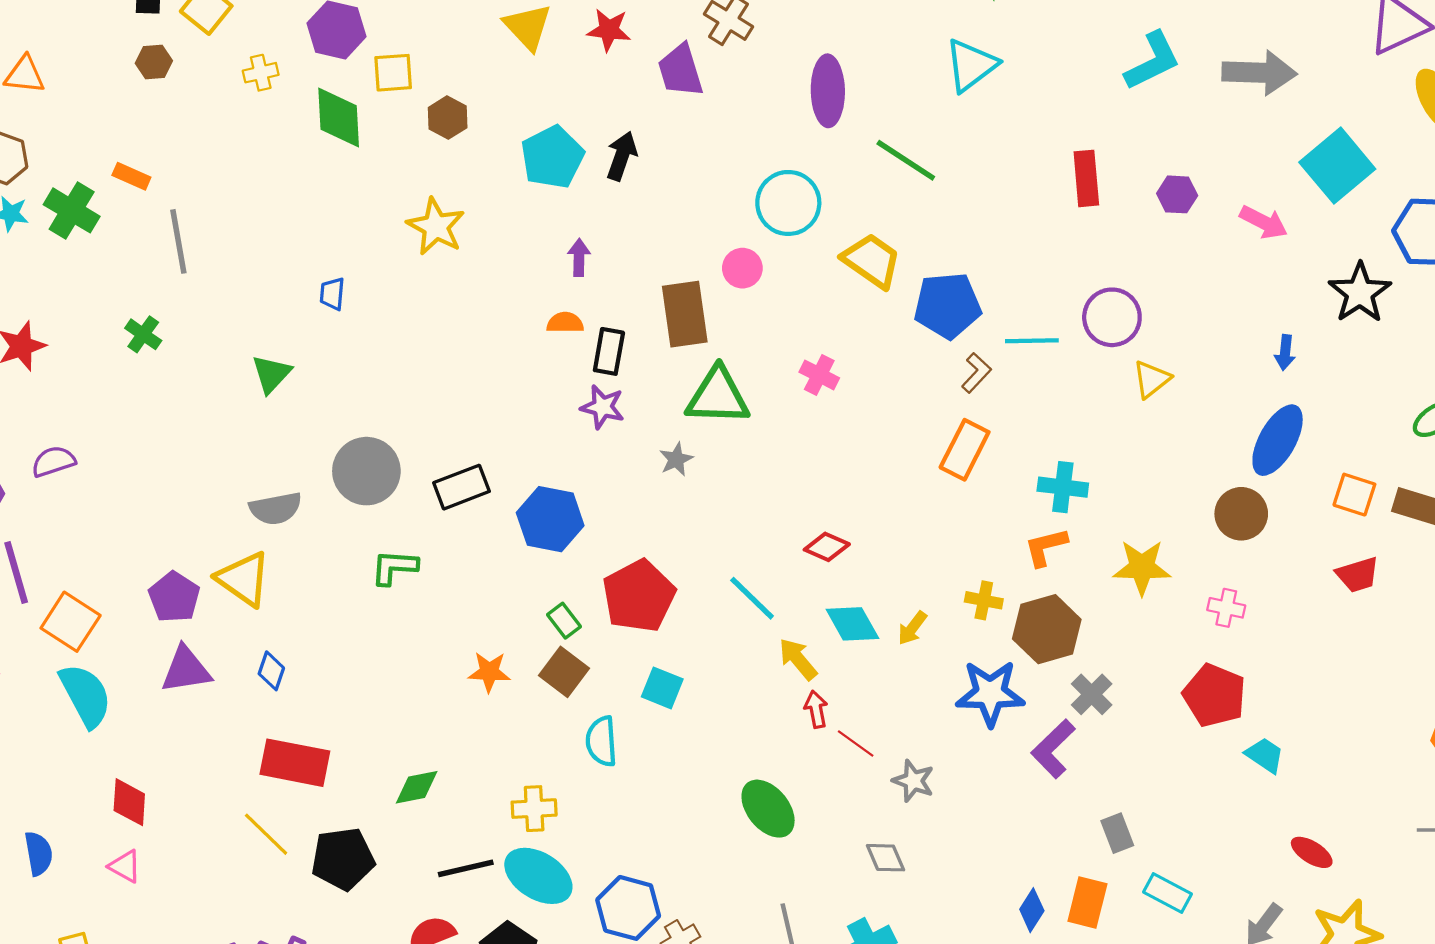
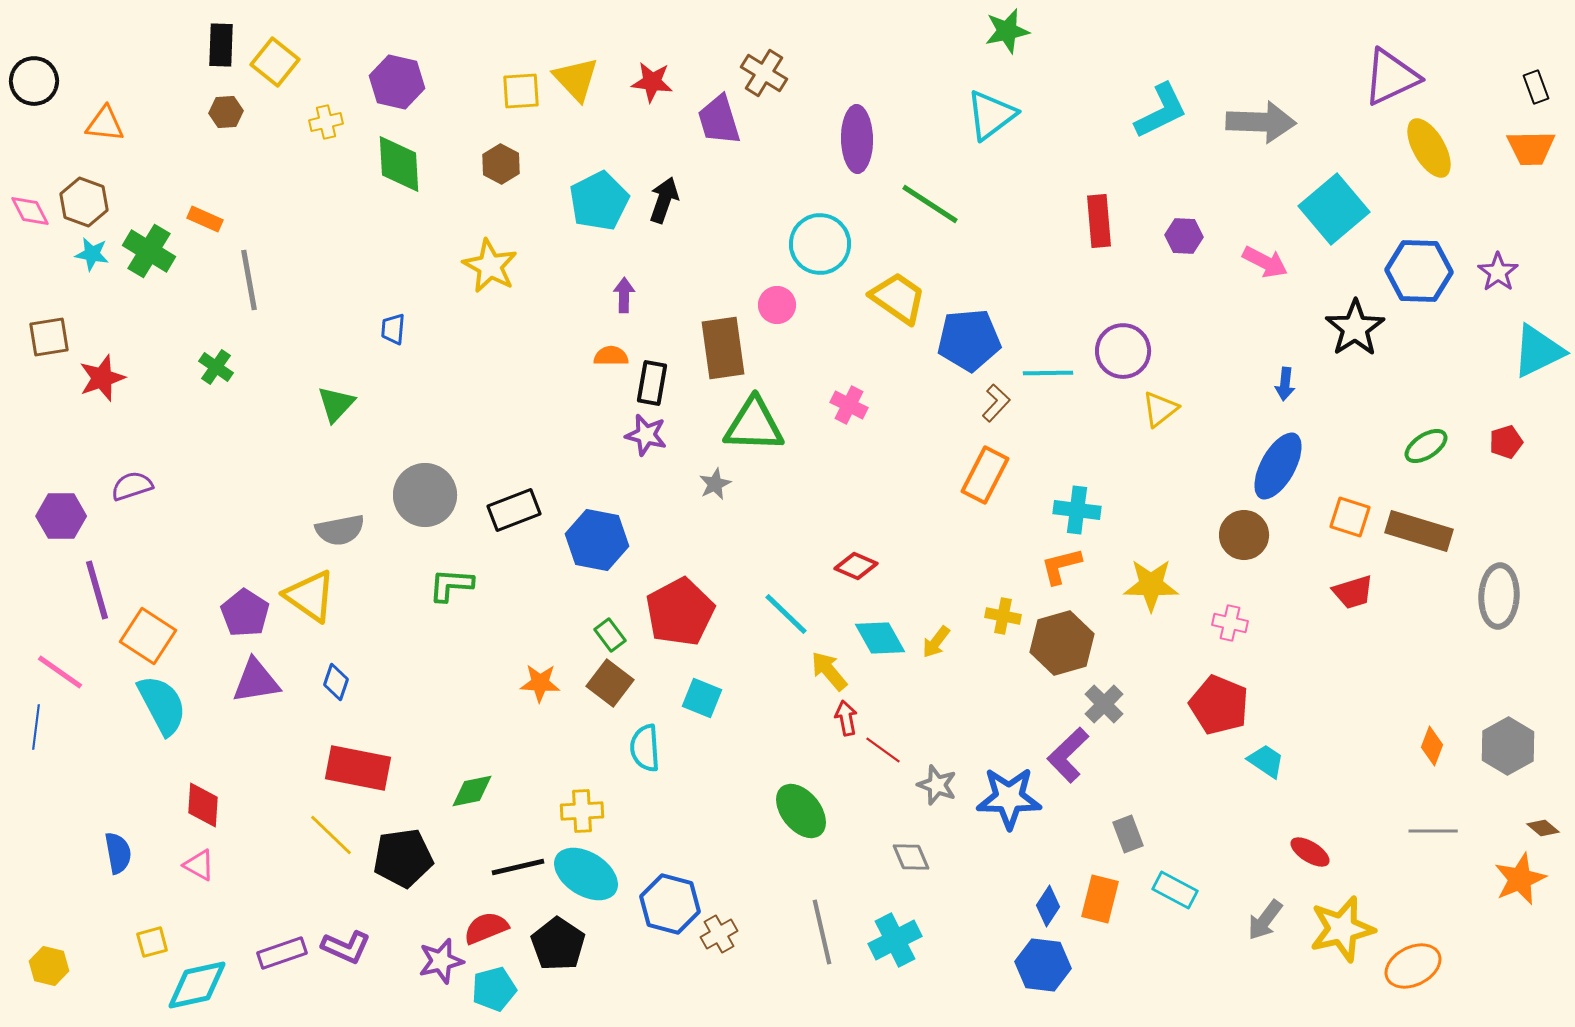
yellow square: (393, 73) -> (521, 91), moved
blue star: (990, 693) -> (1009, 798), moved

